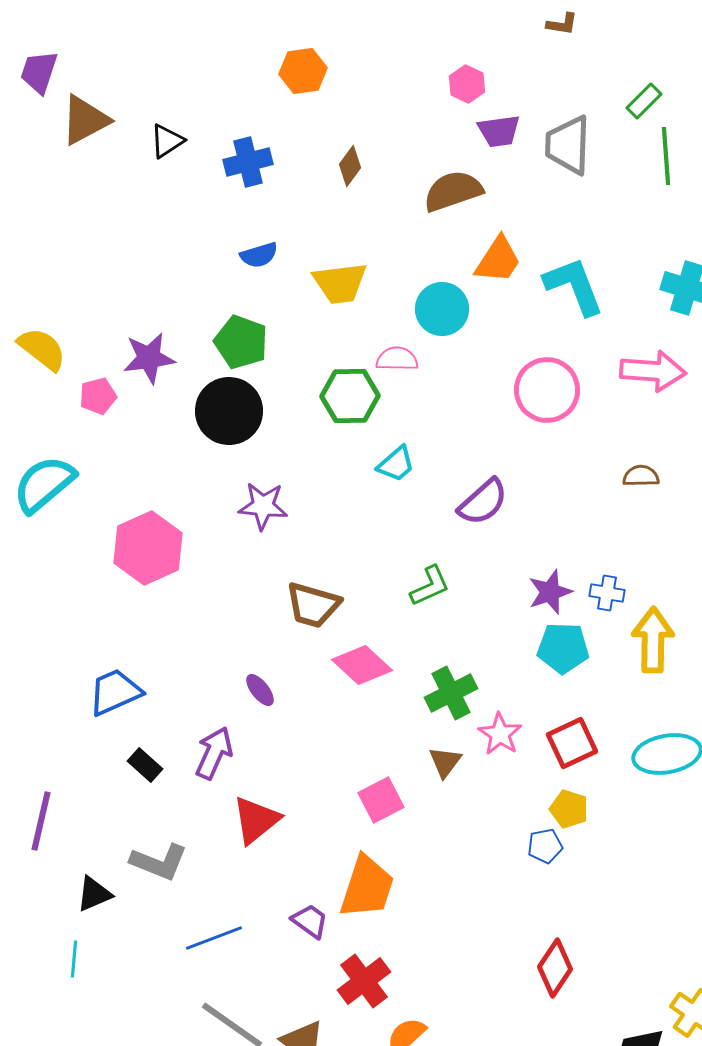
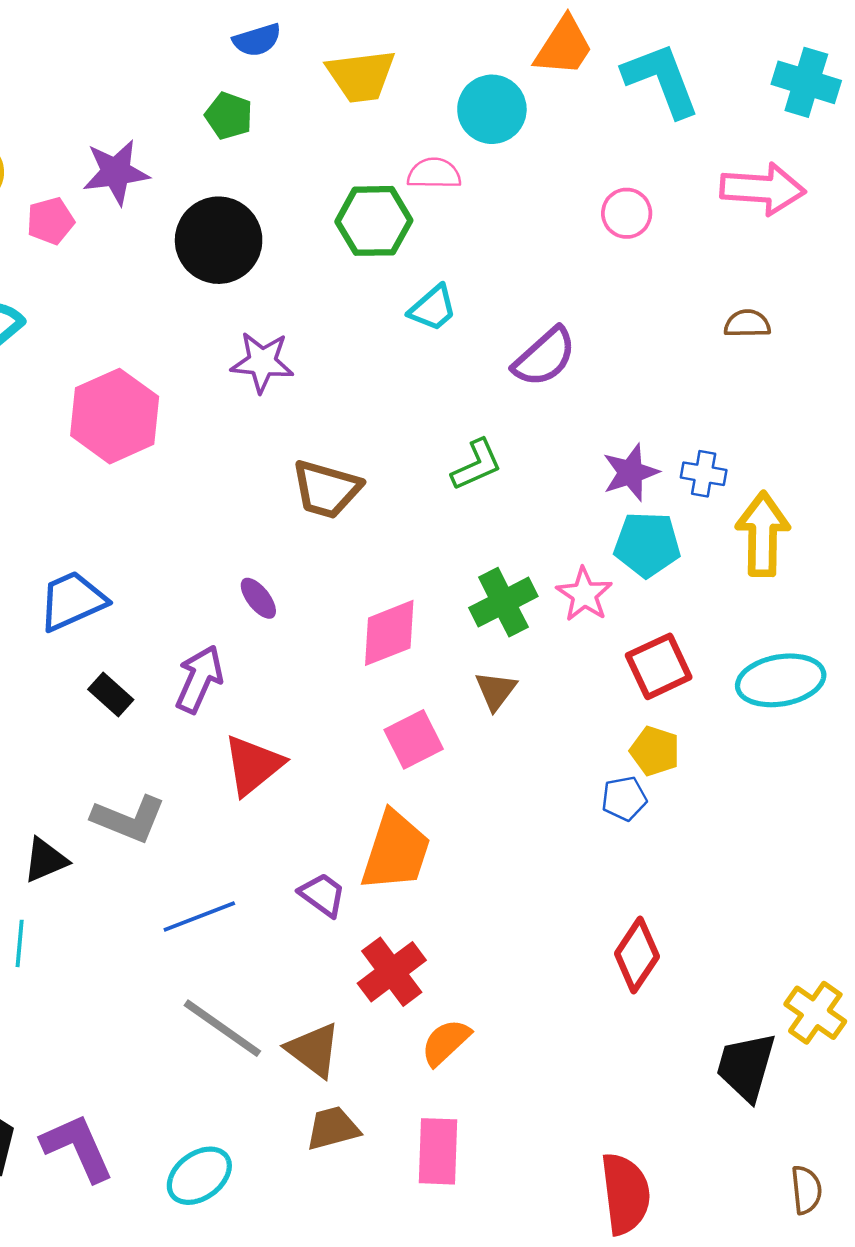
green pentagon: (241, 342) -> (229, 116), moved, size x0.7
pink circle: (547, 390) -> (627, 213), size x0.6
pink diamond: (362, 665) -> (389, 633), moved, turned -64
pink star: (500, 734) -> (584, 594), moved

